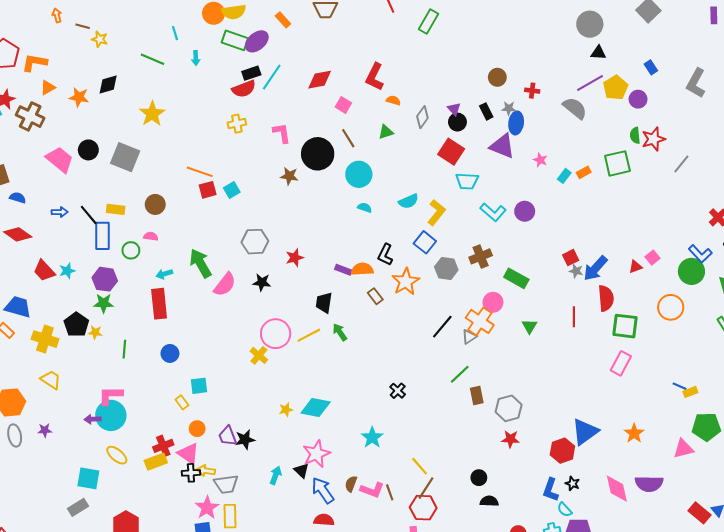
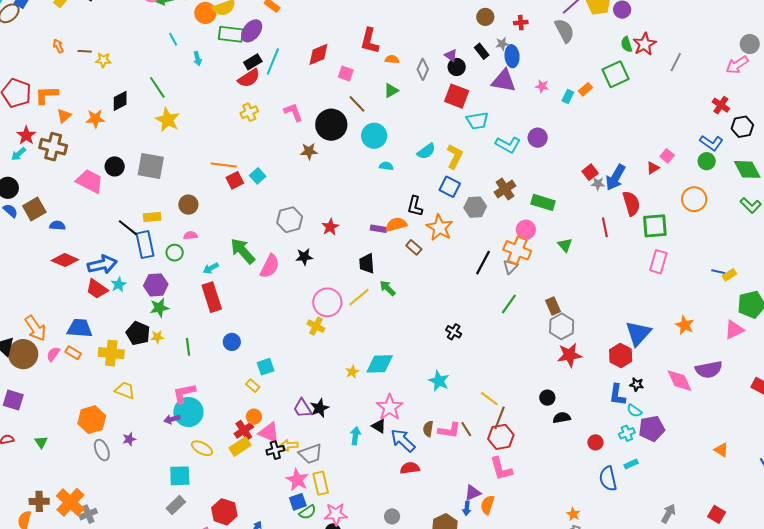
green line: (153, 59) -> (157, 87), moved, turned 45
gray semicircle: (575, 108) -> (564, 31), turned 35
blue arrow: (60, 212) -> (102, 265), moved, size x1.8
green circle: (691, 271) -> (707, 161), size x0.7
brown rectangle: (477, 396) -> (553, 306), moved
orange circle: (197, 429) -> (254, 417), moved
red star: (511, 439) -> (569, 355), size x1.4

